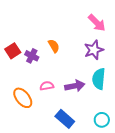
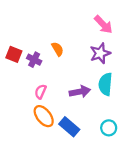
red square: (13, 51) -> (14, 54), turned -35
pink semicircle: (47, 86) -> (40, 92), moved, turned -56
orange ellipse: (23, 98) -> (44, 116), moved

